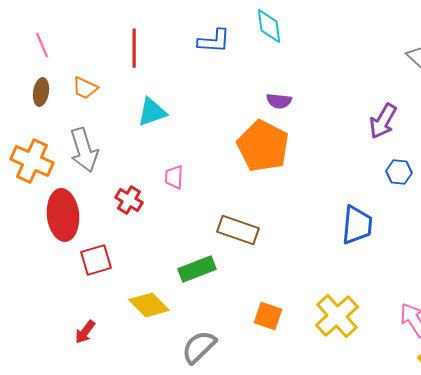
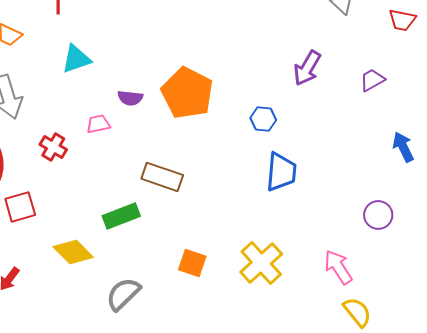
purple semicircle: (279, 101) -> (130, 98), moved
blue hexagon: (399, 172) -> (263, 119), moved
pink trapezoid: (174, 177) -> (98, 124), turned 75

